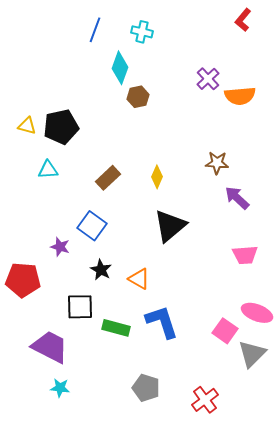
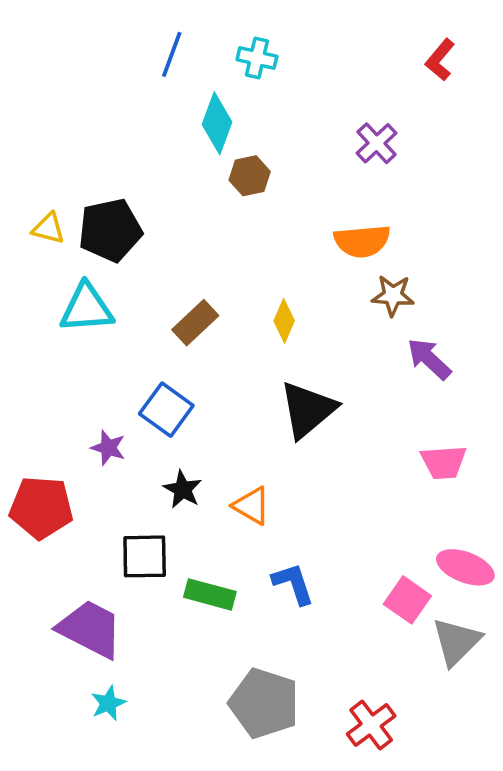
red L-shape: (243, 20) -> (440, 60), moved
orange semicircle: (240, 96) -> (362, 241), moved
cyan triangle: (48, 170) -> (87, 308), size x1.5
blue L-shape: (162, 322) -> (293, 584), size x0.7
cyan star: (60, 388) -> (108, 703), turned -30
gray pentagon: (146, 388) -> (264, 703), size x1.4

